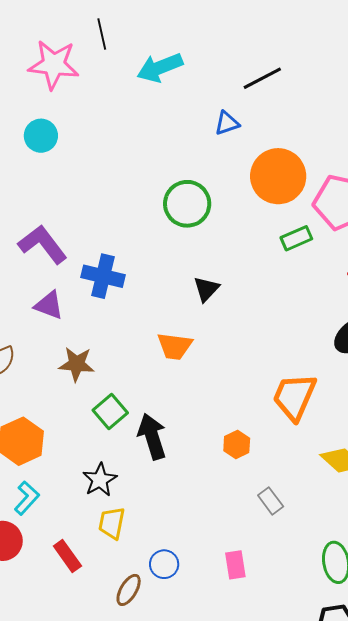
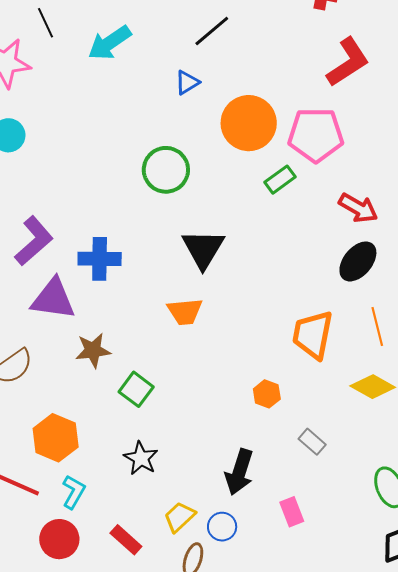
purple L-shape: (43, 244) -> (34, 241), turned 99
black triangle: (206, 289) -> (203, 249), size x1.6
purple triangle: (49, 305) -> (53, 299), size x1.5
black arrow: (152, 436) -> (239, 472), moved, turned -132
yellow trapezoid: (112, 523) -> (179, 517), moved, turned 48

